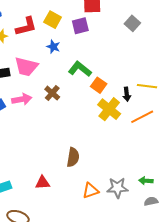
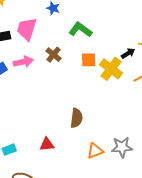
pink trapezoid: (26, 67) -> (27, 29), turned 95
orange square: (99, 85) -> (89, 60), moved, turned -35
black arrow: (127, 94) -> (128, 53), turned -112

